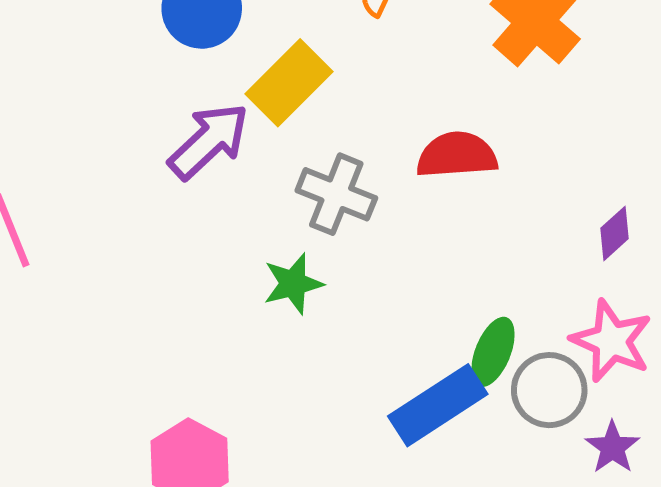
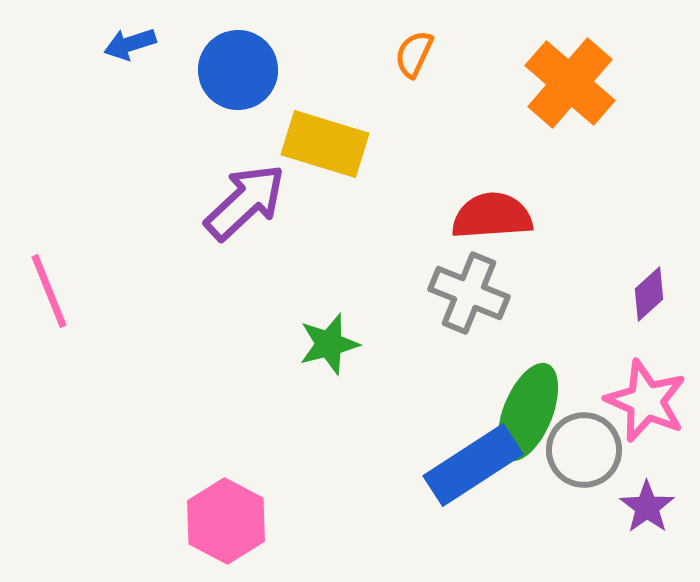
yellow rectangle: (289, 83) -> (325, 144), turned 62
gray cross: (336, 194) -> (469, 293), moved
green ellipse: (493, 352) -> (528, 412), size x1.4

